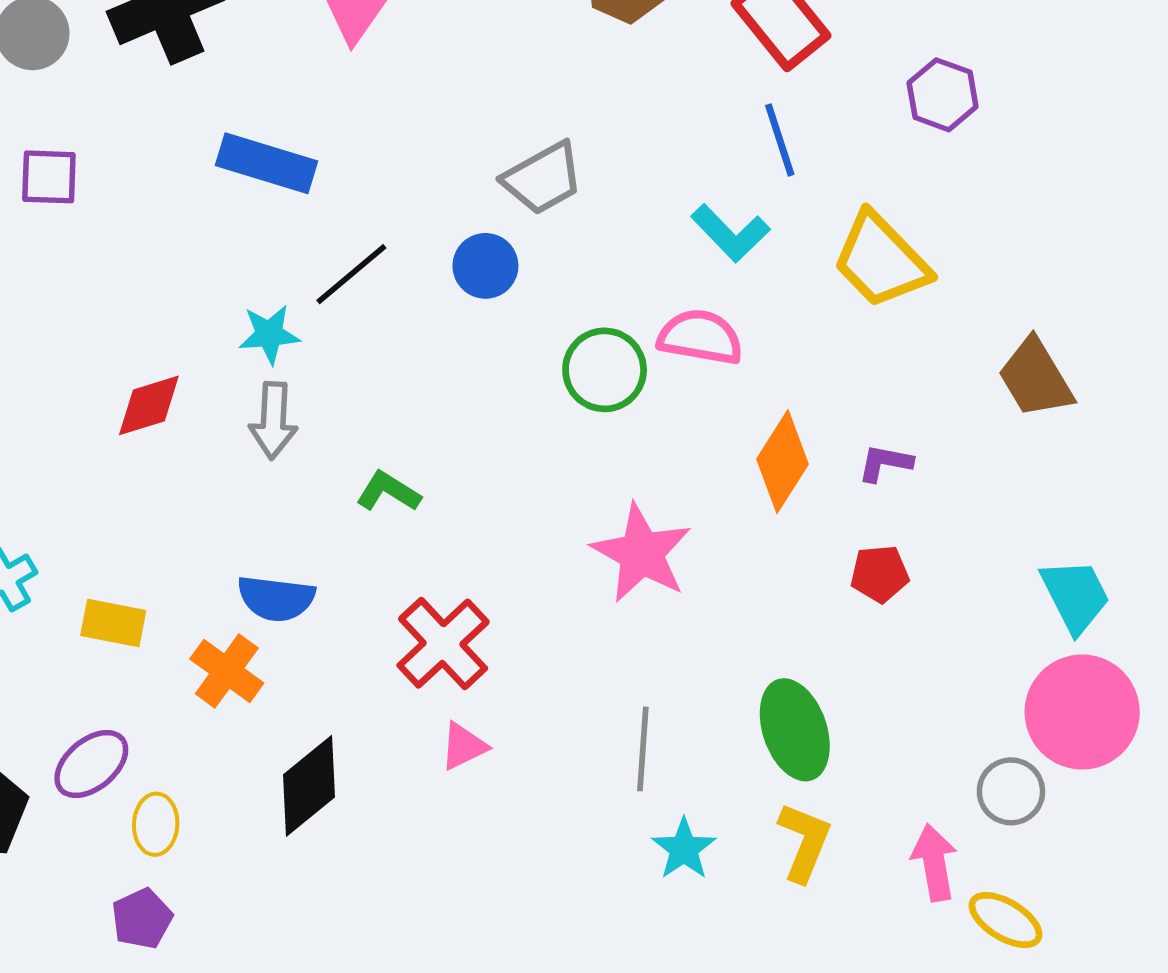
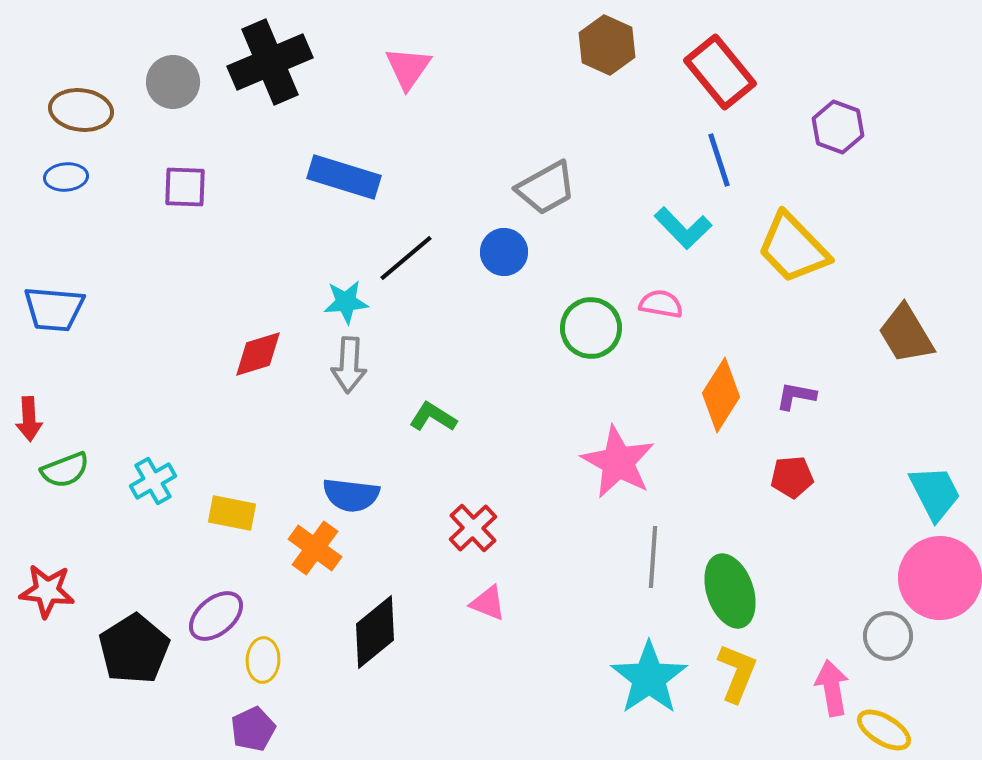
pink semicircle: (700, 337) -> (661, 304), size x0.7
red cross: (443, 644) -> (473, 528), size x0.7
pink triangle: (464, 746) -> (488, 603), turned 48
gray line: (643, 749) -> (653, 557), moved
cyan star: (684, 849) -> (649, 678), size x1.6

